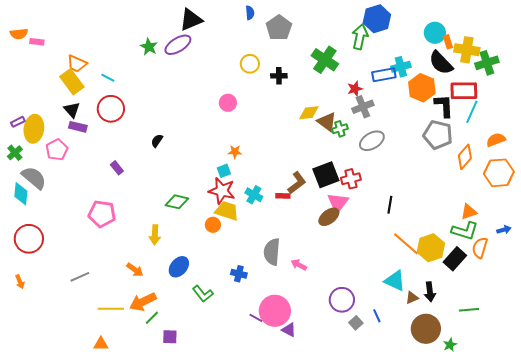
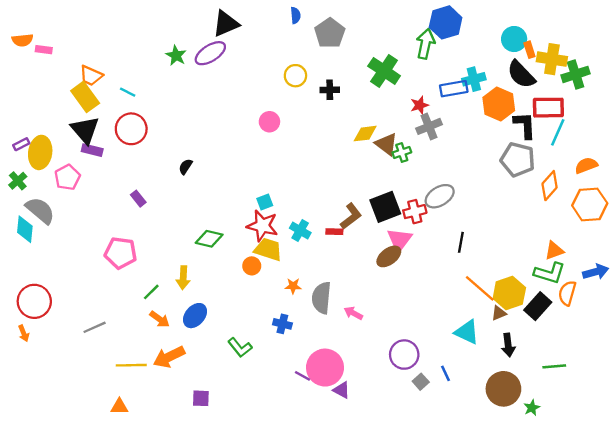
black triangle: (72, 110) -> (85, 130), size x1.5
gray ellipse: (372, 141) -> (440, 196), moved
orange star: (235, 152) -> (293, 286), moved
blue arrow: (504, 230) -> (596, 272), size x1.5
red circle: (29, 239) -> (34, 301), moved
blue ellipse: (179, 267) -> (195, 316), moved
brown triangle: (412, 298) -> (499, 313), moved
green line: (152, 318) -> (151, 292), moved

